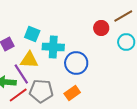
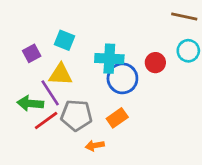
brown line: (123, 16) -> (184, 17), turned 42
red circle: (101, 28) -> (155, 63), moved
cyan cross: (53, 47) -> (109, 59), moved

